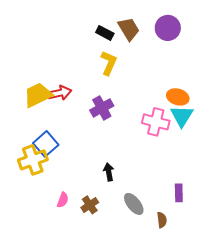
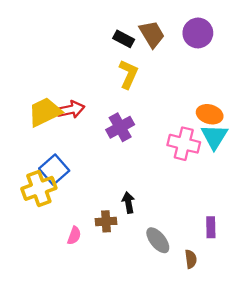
brown cross: (90, 205) -> (106, 221), moved, turned 30

